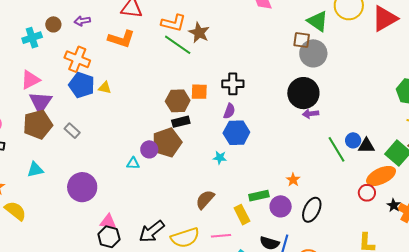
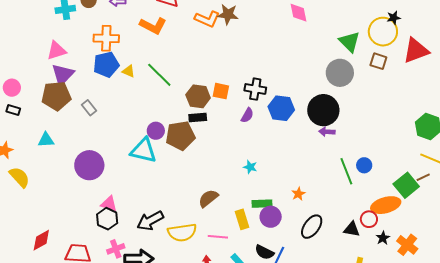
brown star: (199, 33) -> (228, 14), moved, turned -30
brown square: (302, 40) -> (378, 61), moved
green line: (178, 45) -> (159, 75), moved
orange cross: (77, 59) -> (106, 38), turned -30
blue pentagon: (82, 85) -> (106, 64), turned 30
blue hexagon: (236, 133) -> (281, 108), moved
black triangle: (366, 146) -> (352, 229), moved
purple circle: (149, 149) -> (156, 131), moved
cyan star: (220, 158) -> (250, 167), moved
cyan triangle: (133, 163) -> (143, 150), size x2.0
black star: (394, 205) -> (383, 238), moved
purple circle: (281, 206) -> (271, 217), moved

